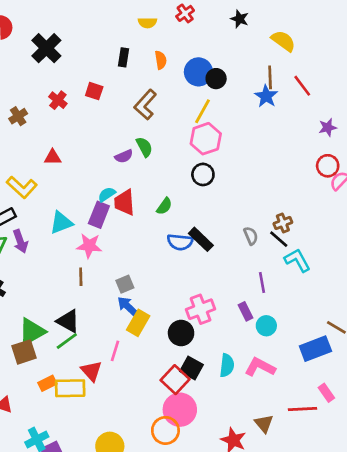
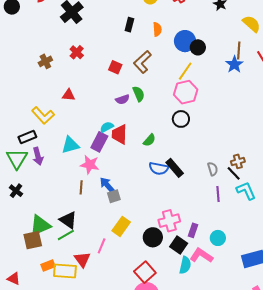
red square: (94, 91) -> (115, 67), moved
purple line: (262, 283) -> (218, 194), moved
blue arrow: (128, 306) -> (107, 185), moved
purple rectangle: (246, 311) -> (193, 230), moved, turned 40
pink L-shape: (260, 367) -> (201, 256), moved
black square: (191, 368) -> (179, 245), moved

